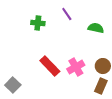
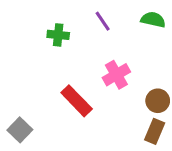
green semicircle: (96, 28) -> (153, 20), moved
pink cross: (76, 67) -> (116, 75), moved

